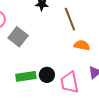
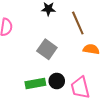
gray square: (18, 37) -> (47, 49), moved

